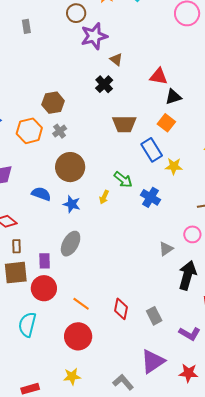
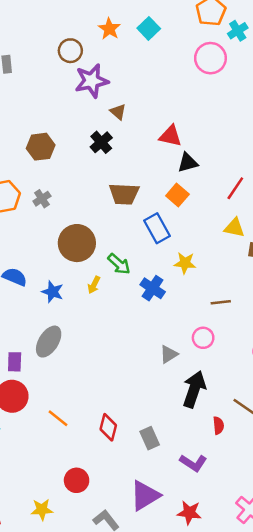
brown hexagon: (53, 103) -> (41, 147), moved
yellow star: (174, 166) -> (185, 263), moved
brown circle: (70, 167) -> (77, 243), moved
red circle: (78, 336) -> (77, 480), moved, size x0.7

